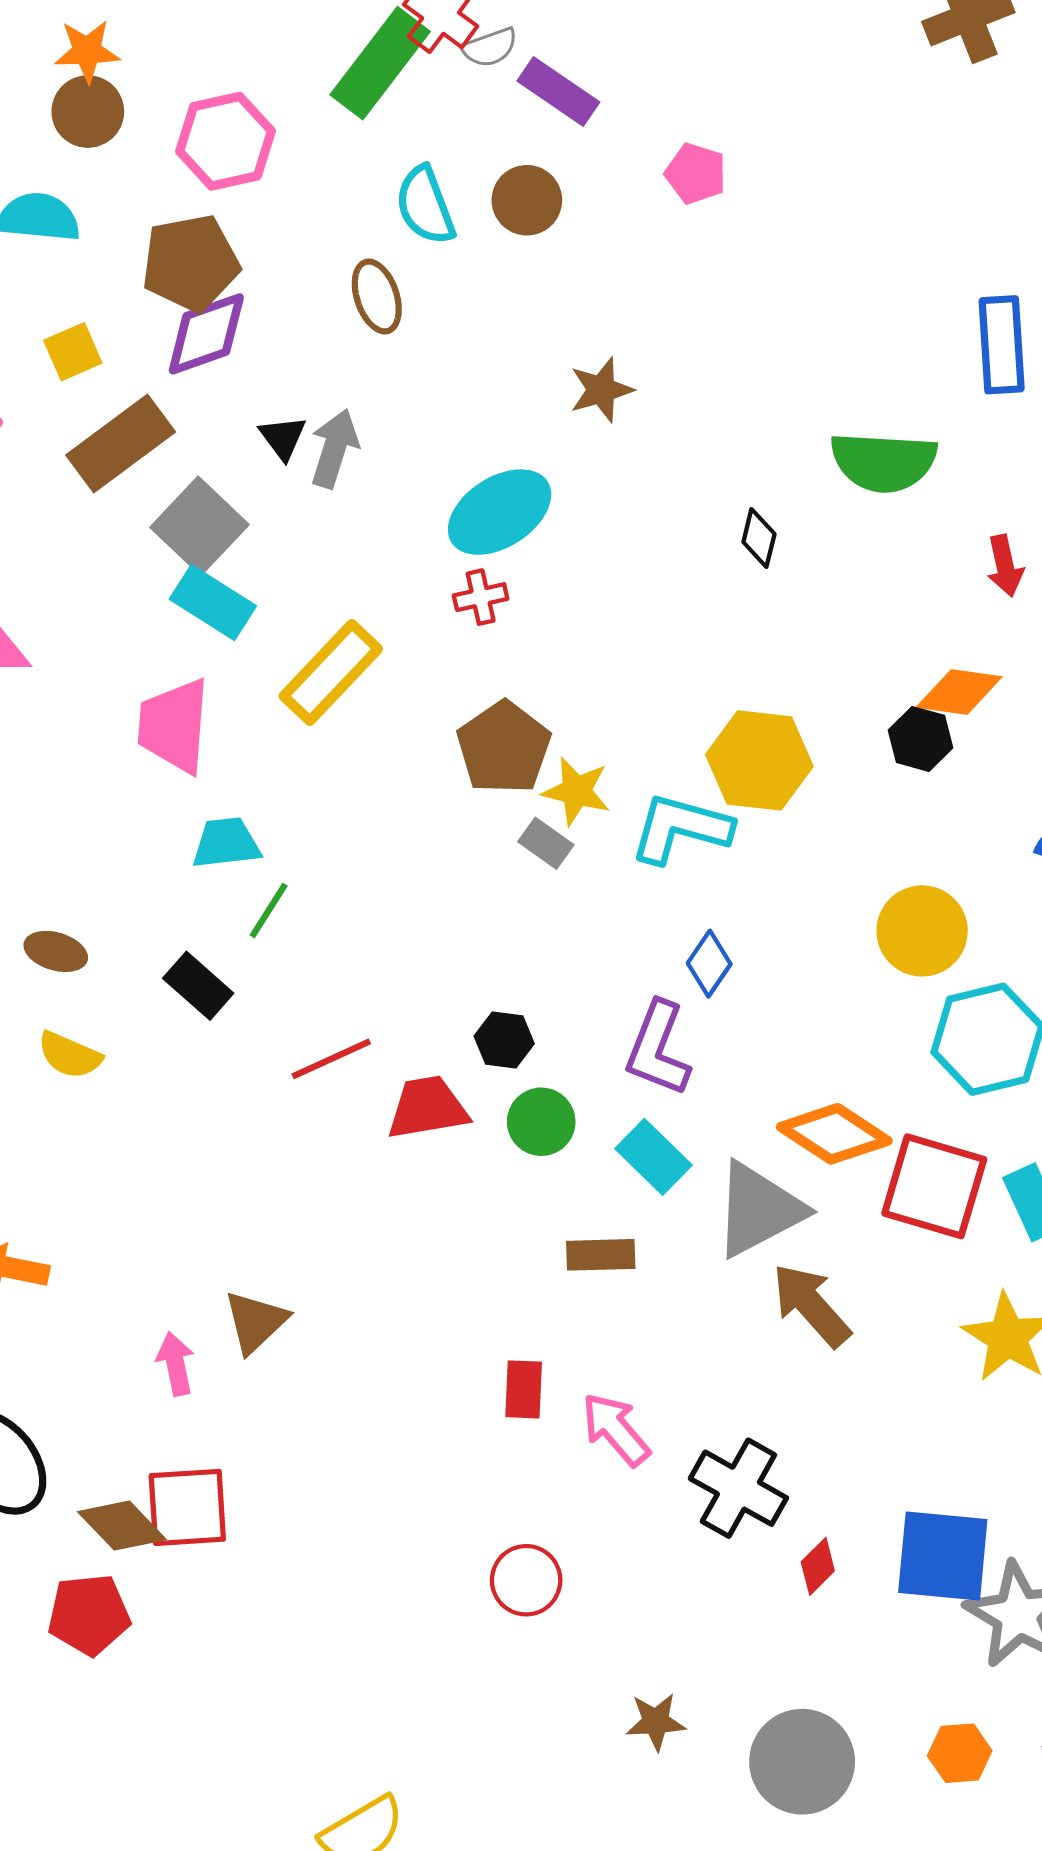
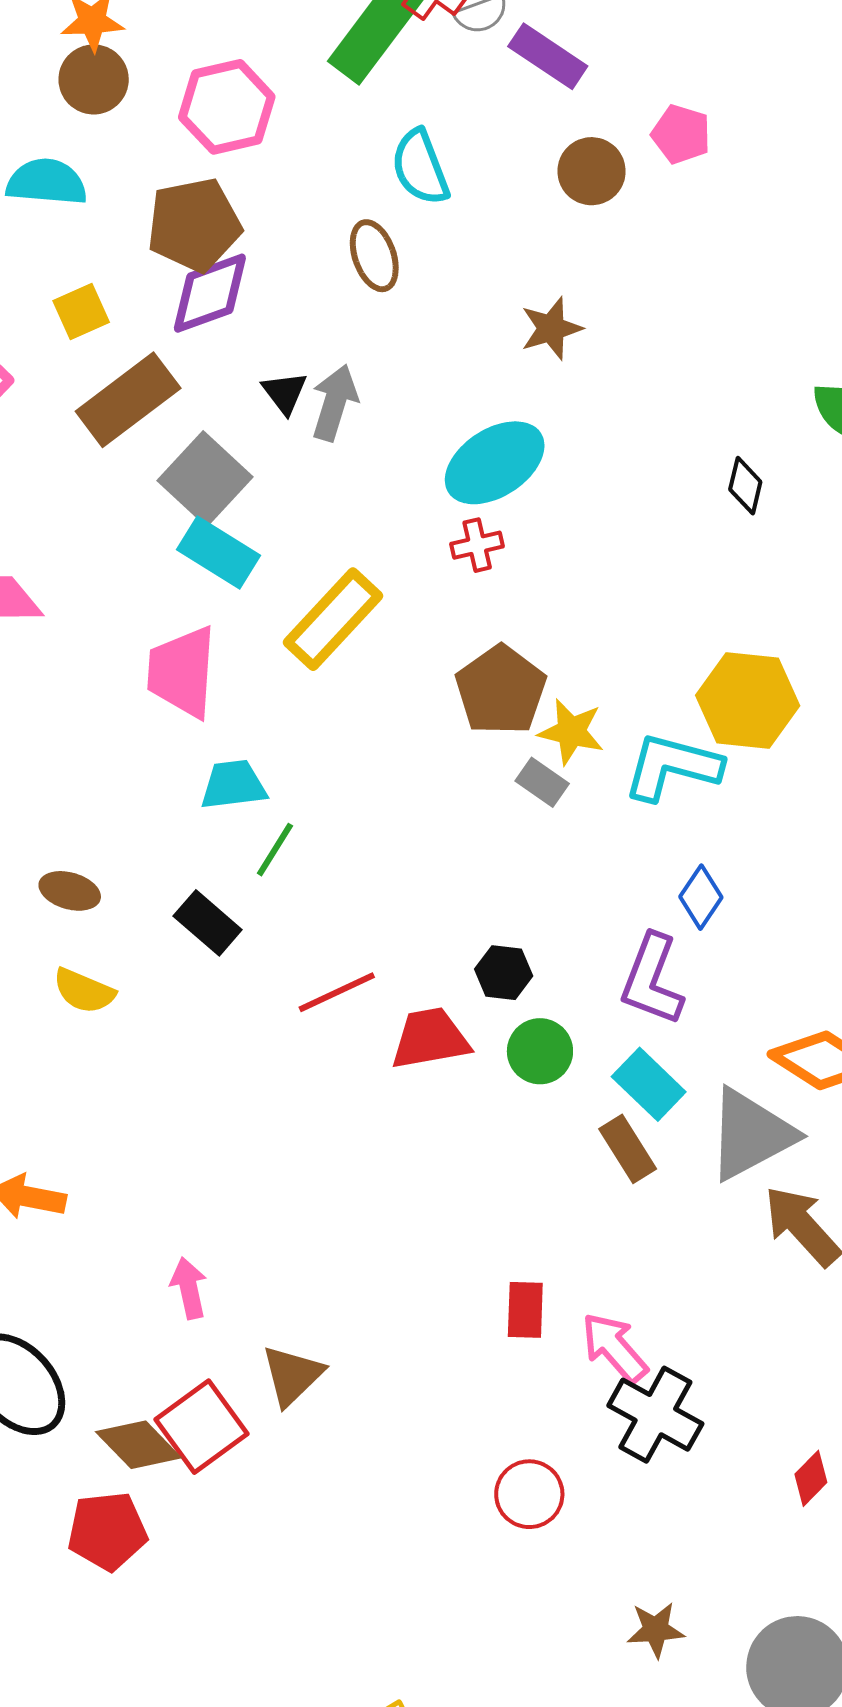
brown circle: (527, 200) -> (592, 171), moved
brown star: (601, 390) -> (551, 328), moved
brown rectangle: (601, 1255) -> (628, 1149), moved, turned 60
brown triangle: (256, 1322) -> (292, 1375), moved
black cross: (738, 1488) -> (655, 1415), moved
red square: (187, 1507) -> (202, 1427), turned -32

